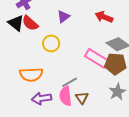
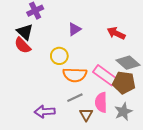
red semicircle: (30, 23) -> (22, 45), moved
orange semicircle: (31, 75) -> (75, 75), moved
pink semicircle: (65, 96) -> (101, 102), moved

